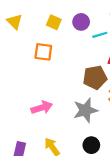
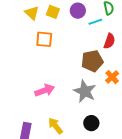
yellow triangle: (15, 22) -> (32, 13), moved
gray star: (85, 110) -> (85, 91), turned -30

